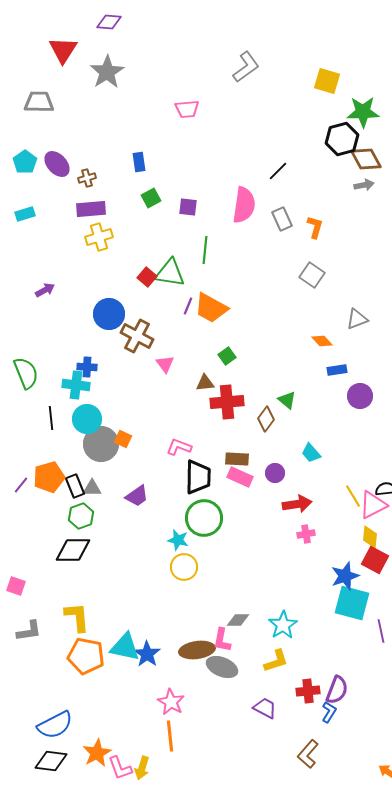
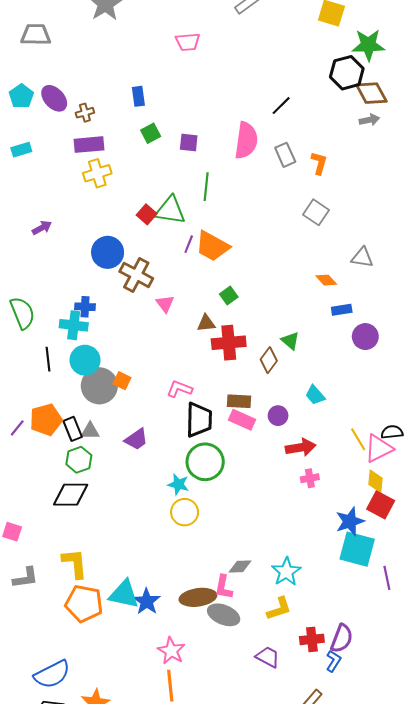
gray triangle: (357, 319) -> (362, 257), turned 30

